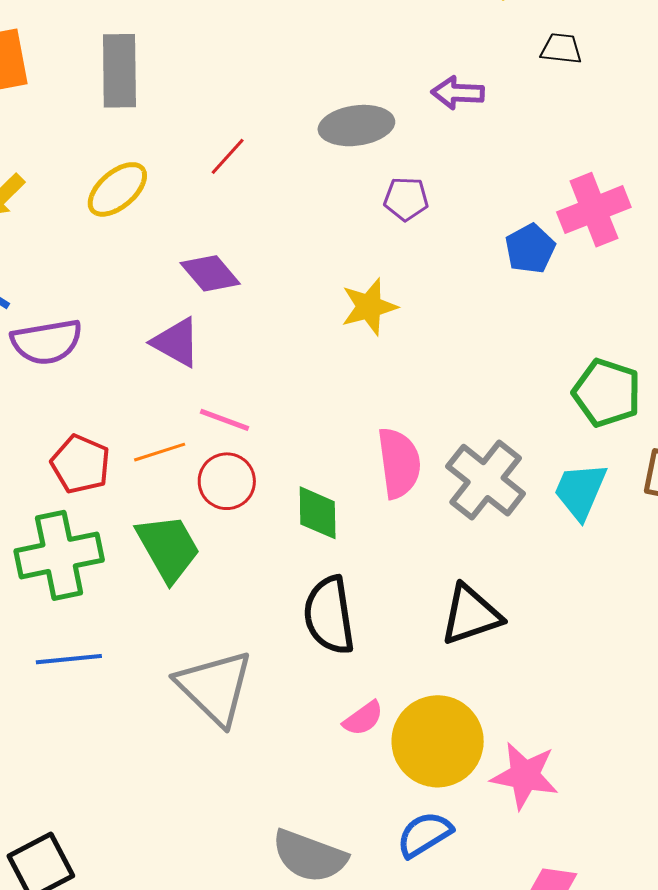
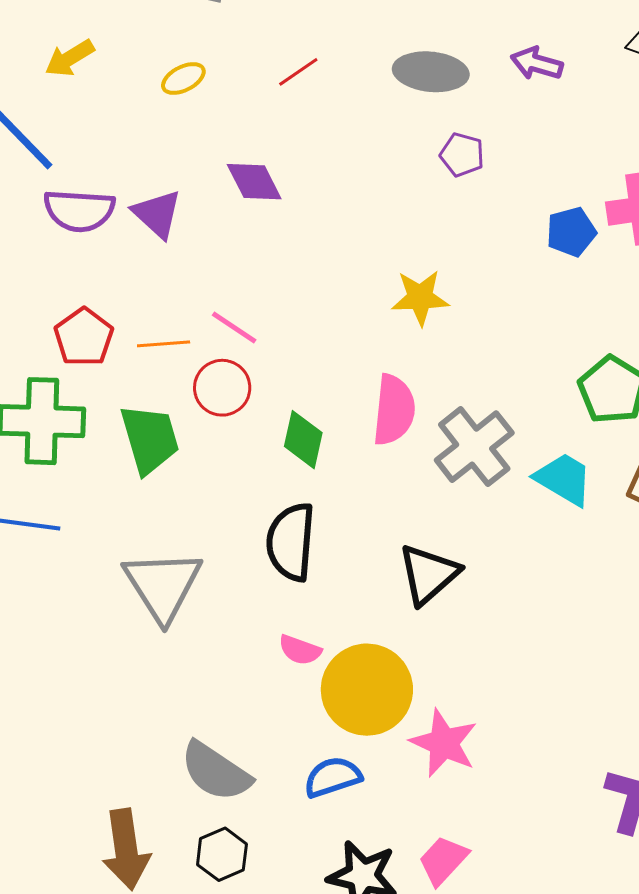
yellow ellipse: (117, 189) -> (183, 79), size x0.7
yellow star: (369, 307) -> (420, 298), moved
purple triangle: (176, 342) -> (157, 214), moved
cyan trapezoid: (580, 491) -> (564, 479), turned 84
black triangle: (471, 615) -> (429, 574), turned -36
pink semicircle: (363, 718) -> (300, 650), turned 42

